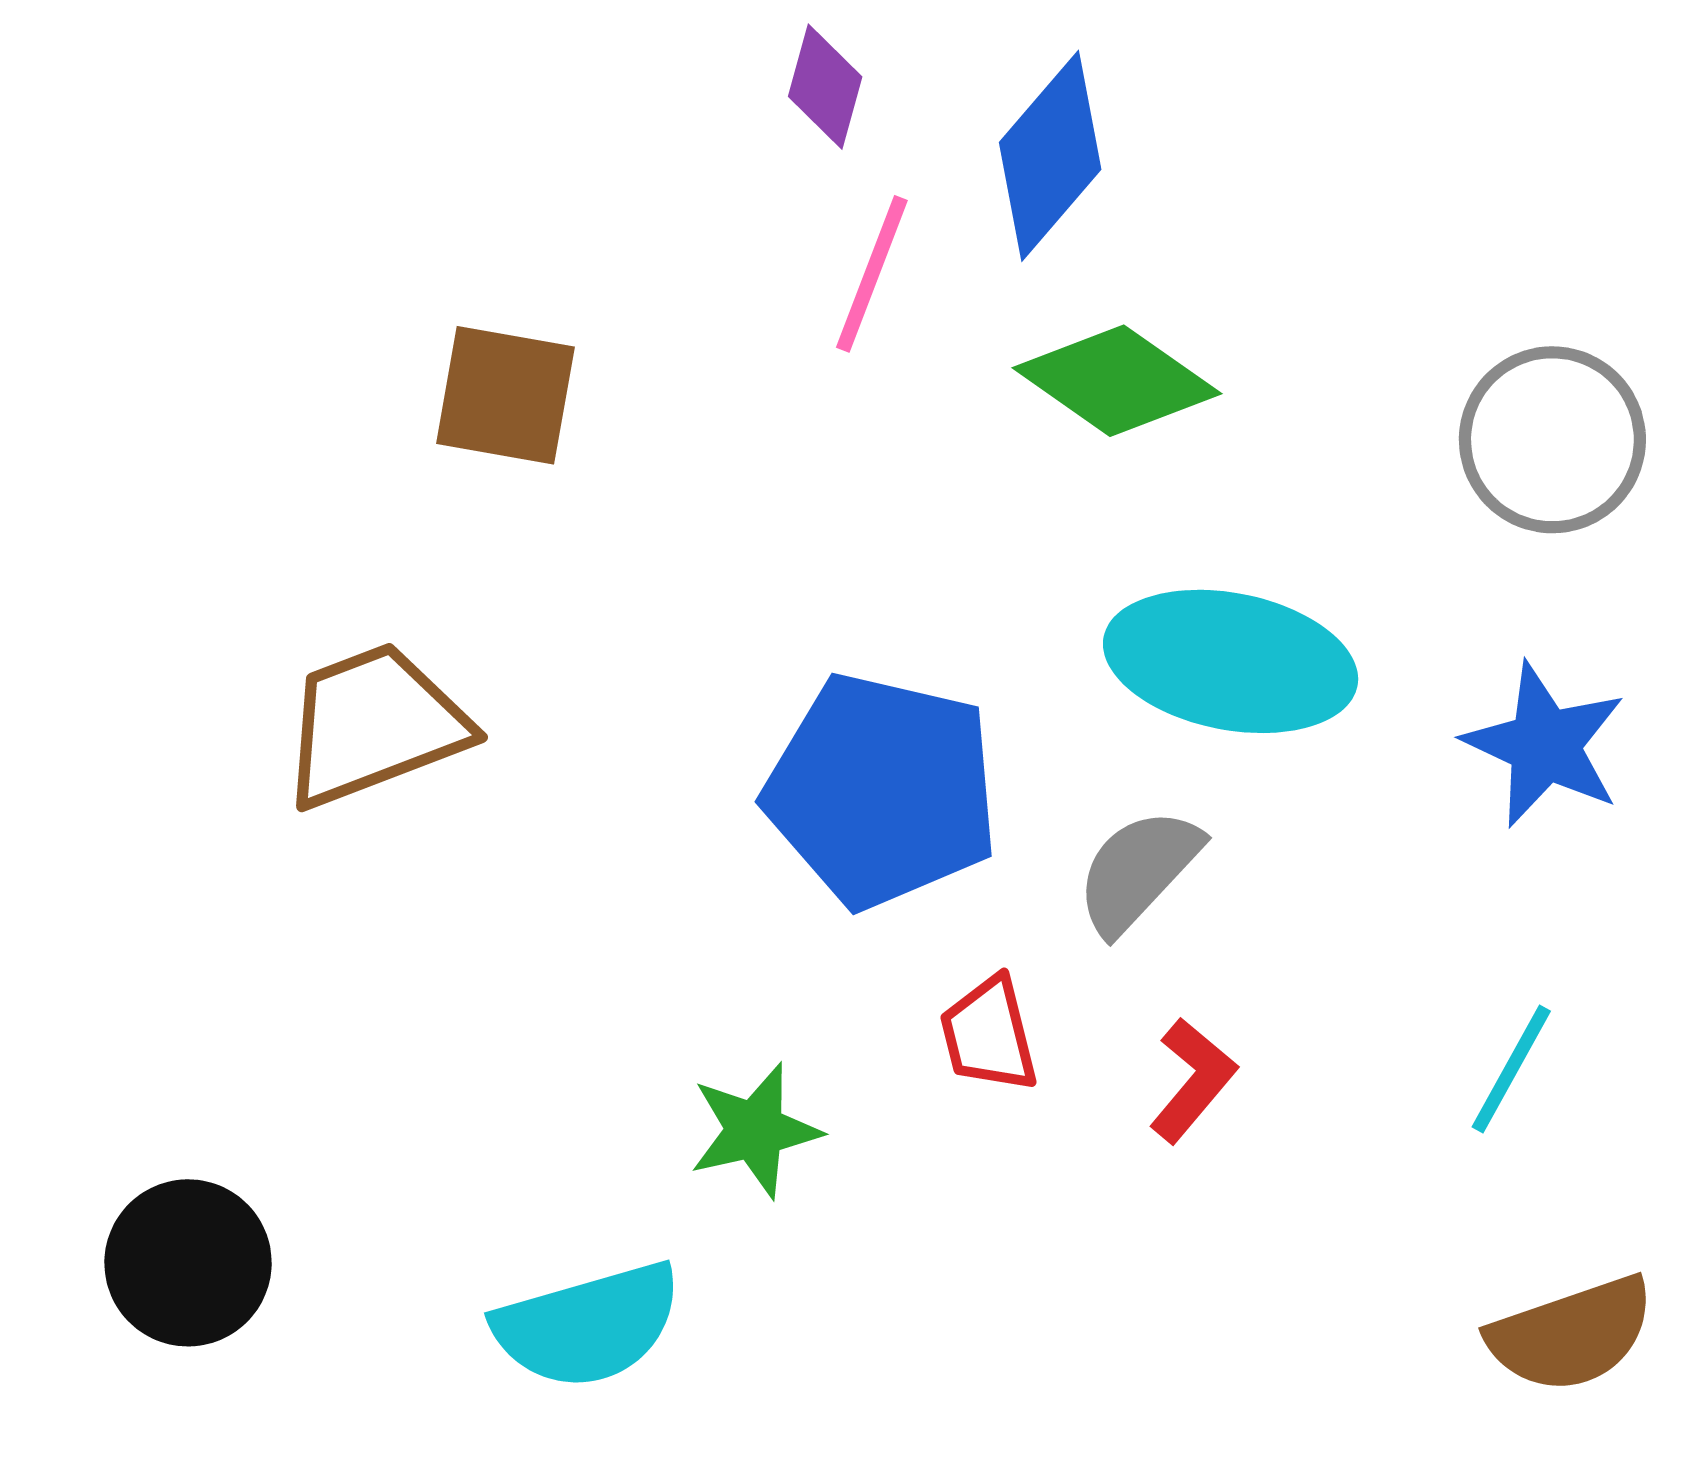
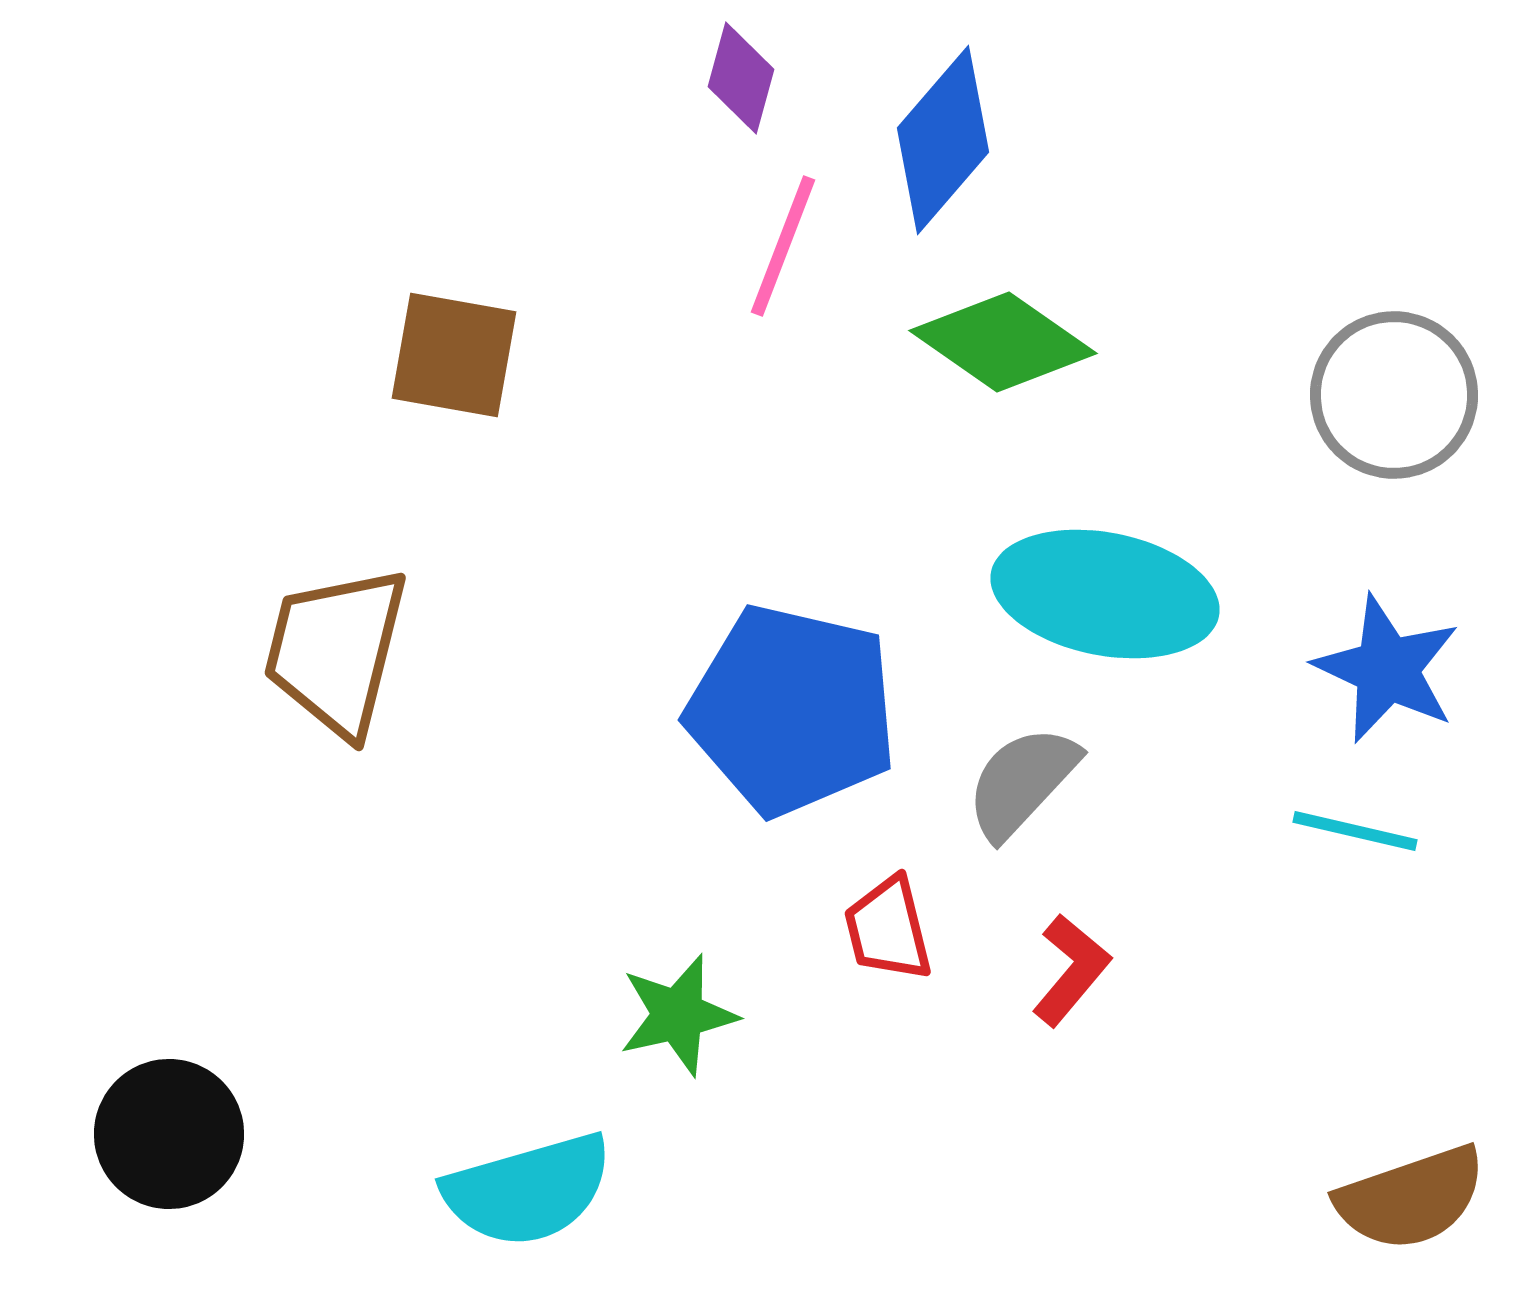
brown trapezoid: (374, 725) -> (336, 651), turned -55
cyan line: (1511, 1069) -> (1355, 831), moved, turned 74

